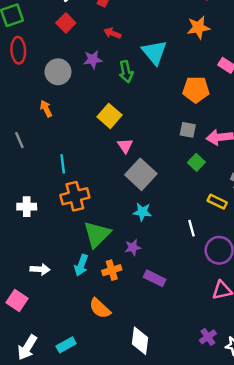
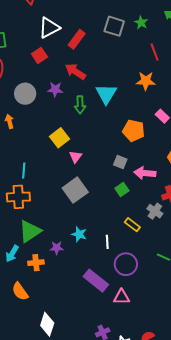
red arrow: (112, 33) -> (75, 71), size x1.5
pink triangle: (125, 146) -> (76, 157), moved
cyan line: (63, 164) -> (24, 170), moved
cyan star: (142, 212) -> (79, 234), moved
purple rectangle: (155, 278) -> (96, 281), moved, size x1.4

